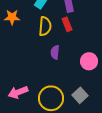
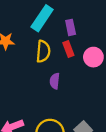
pink circle: (89, 61) -> (93, 57), moved

